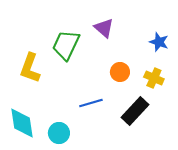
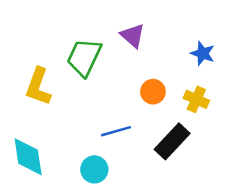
cyan circle: (59, 133) -> (94, 169), moved

